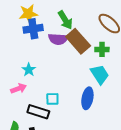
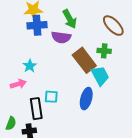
brown rectangle: (78, 41) -> (84, 60), moved
black rectangle: (38, 112) -> (36, 109), turned 60

